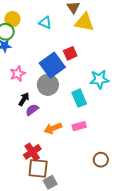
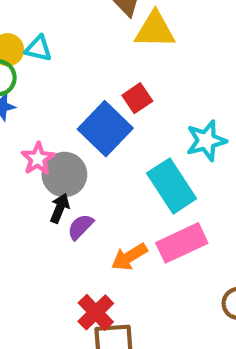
cyan triangle: (45, 22) -> (39, 48), moved
gray circle: (48, 85) -> (64, 174), moved
cyan rectangle: (79, 98) -> (172, 186), size x1.4
pink rectangle: (79, 126) -> (182, 243), size x1.6

